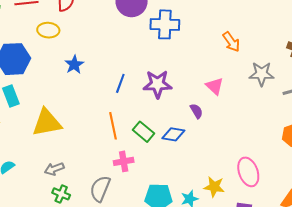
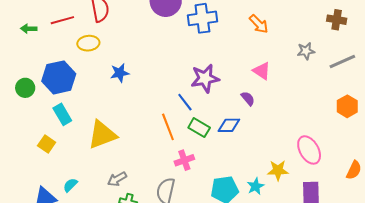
orange arrow: (231, 42) -> (259, 24), moved
blue star: (74, 65) -> (120, 73), turned 30
gray star: (262, 74) -> (306, 51), size x0.7
blue line: (120, 83) -> (185, 102), moved, turned -48

